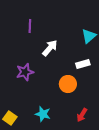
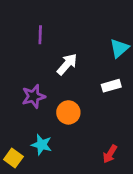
orange circle: (68, 84) -> (68, 112), moved
cyan star: (43, 114) -> (42, 145), moved

